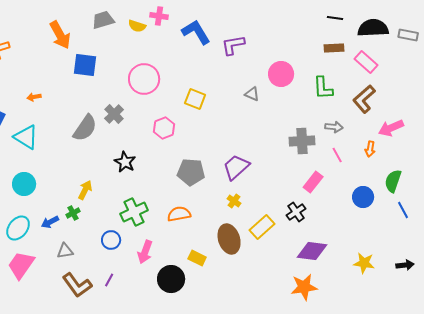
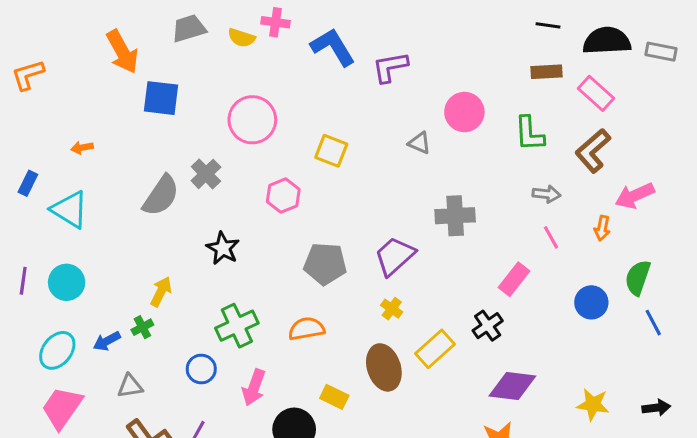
gray cross: (302, 141) -> (455, 216), moved

